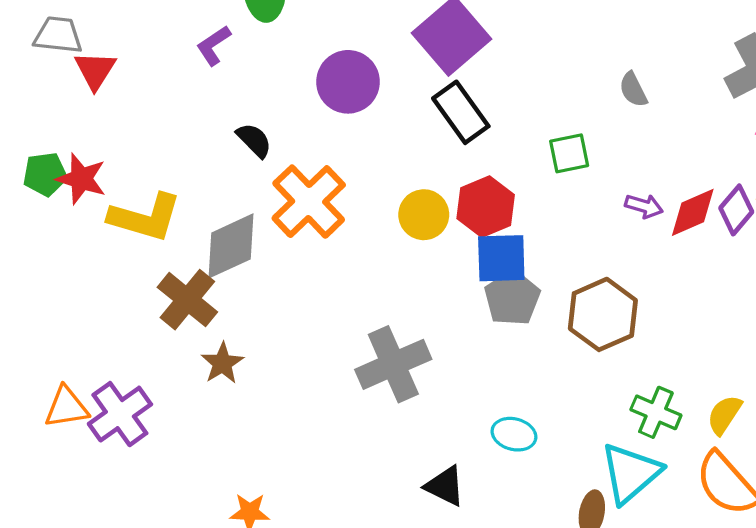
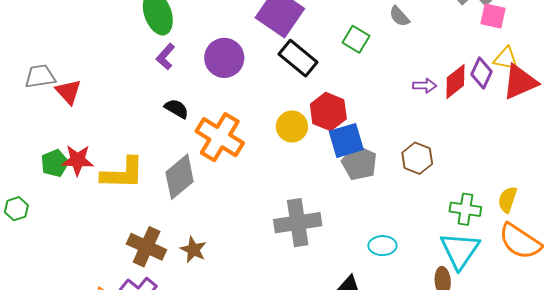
purple L-shape: (214, 45) -> (166, 57), moved
green square: (569, 153) -> (356, 39), moved, turned -32
brown cross: (187, 300) -> (147, 247), moved
brown hexagon: (603, 314) -> (417, 158), size x0.7
gray cross: (393, 364) -> (298, 223), turned 30

